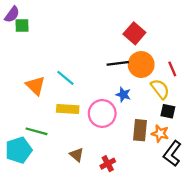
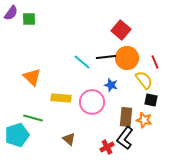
green square: (22, 26) -> (29, 19), moved
cyan line: (65, 78) -> (82, 62), moved
black L-shape: (172, 154) -> (125, 138), moved
red cross: (108, 164) -> (107, 147), moved

